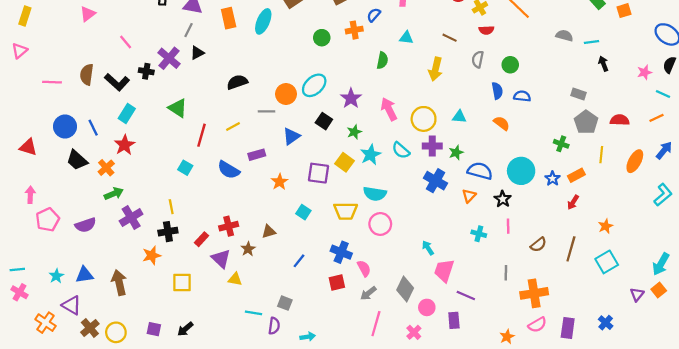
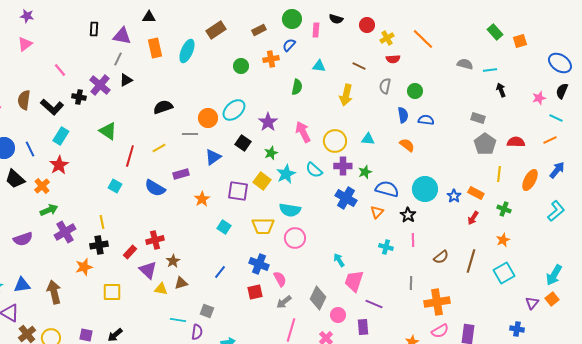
green cross: (561, 144) -> (504, 209), moved
orange rectangle: (576, 175) -> (476, 193), turned 56
brown triangle: (269, 232) -> (181, 283), moved
blue cross: (606, 323) -> (517, 329), moved, turned -32

